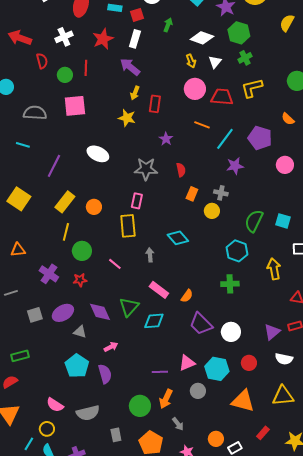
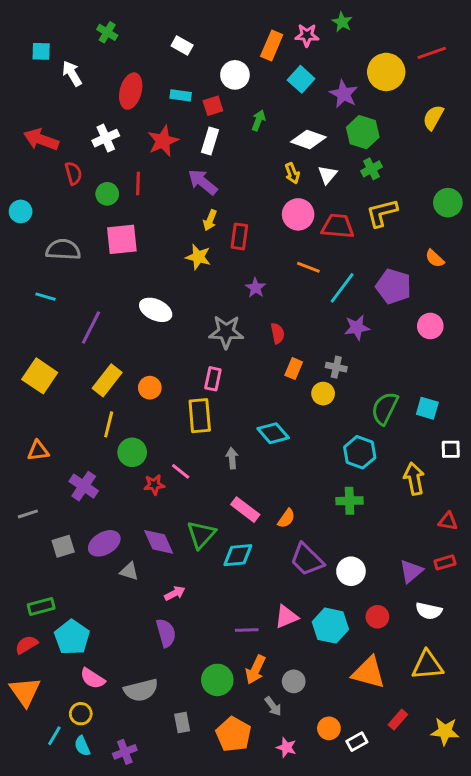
red star: (80, 280) -> (154, 485), moved
cyan pentagon: (77, 366) -> (72, 637), moved
gray circle: (198, 391) -> (294, 681), moved

